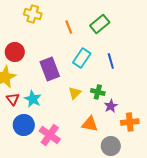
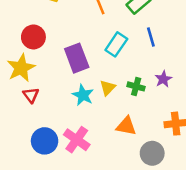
blue line: (111, 61) -> (151, 37), moved
cyan star: (33, 99) -> (83, 95), moved
purple star: (111, 106) -> (163, 79), moved
blue circle: (24, 125) -> (45, 141), moved

